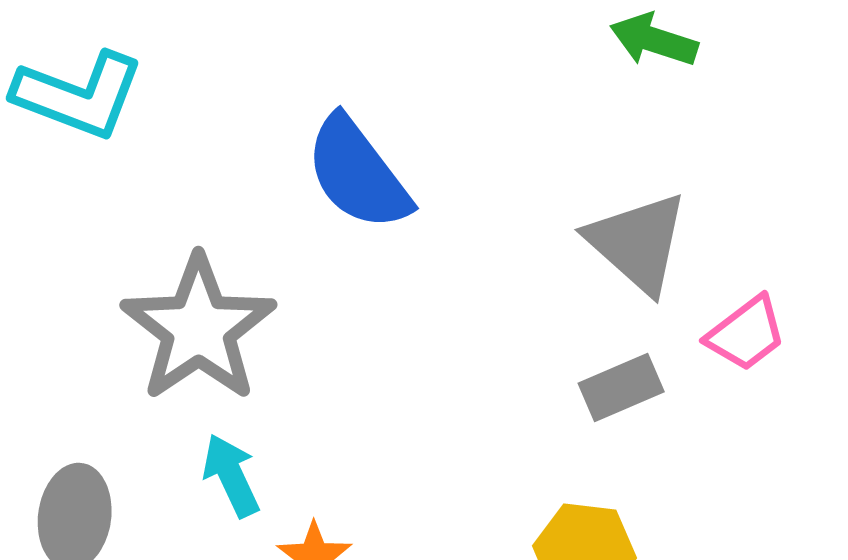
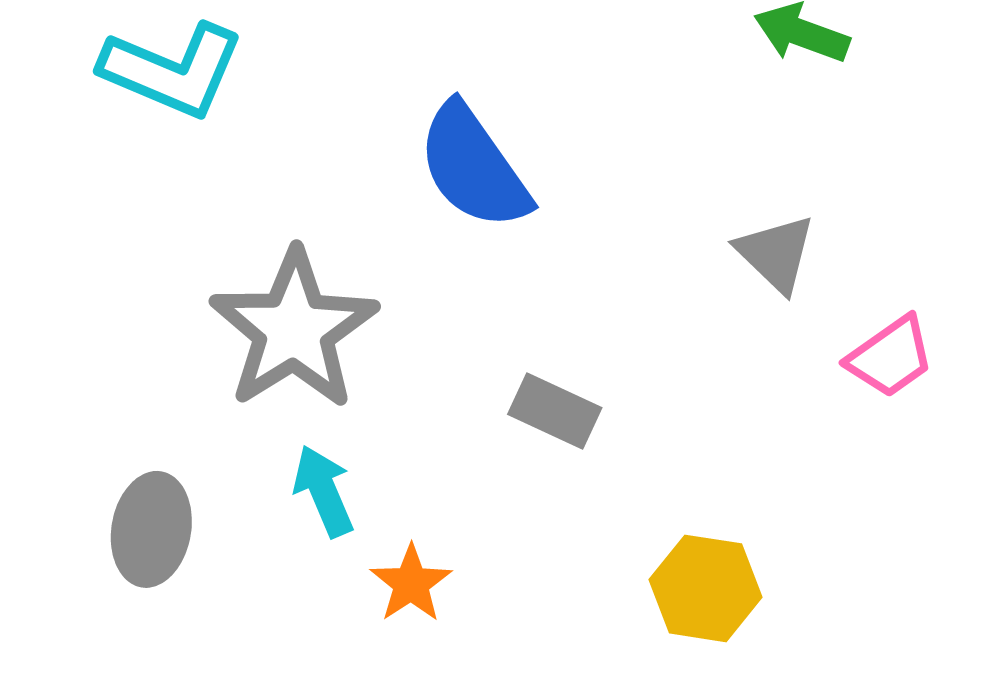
gray triangle: (638, 243) -> (776, 253), size x0.7
gray rectangle: (621, 387) -> (555, 411), moved, turned 46

